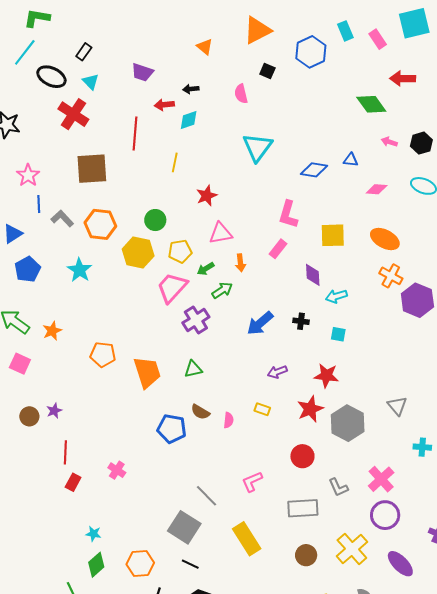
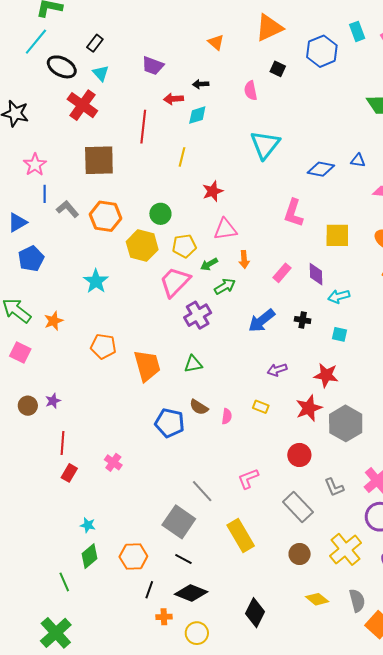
pink rectangle: (278, 249) -> (282, 273), moved
cyan star: (80, 270) -> (96, 281), moved
gray rectangle: (303, 508) -> (298, 507), turned 48

